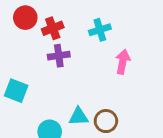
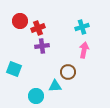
cyan cross: (100, 30) -> (82, 27), moved
brown circle: (106, 121) -> (68, 72), moved

